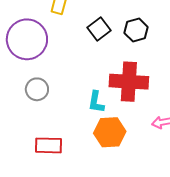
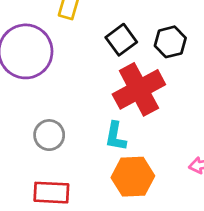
red cross: (129, 82) -> (139, 89), moved, turned -33
gray circle: (37, 89) -> (49, 135), moved

